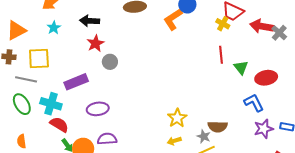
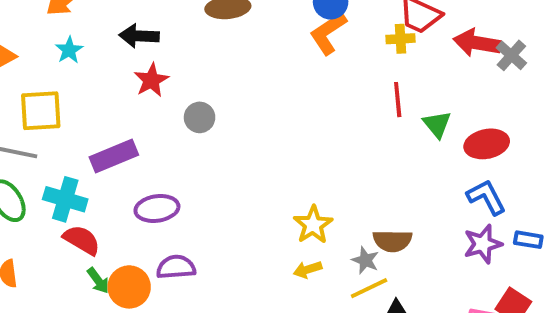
orange L-shape: (173, 19) -> (328, 33), moved
yellow cross: (223, 24) -> (400, 39), turned -32
gray circle: (110, 62) -> (200, 117), moved
blue L-shape: (254, 103) -> (486, 197), moved

